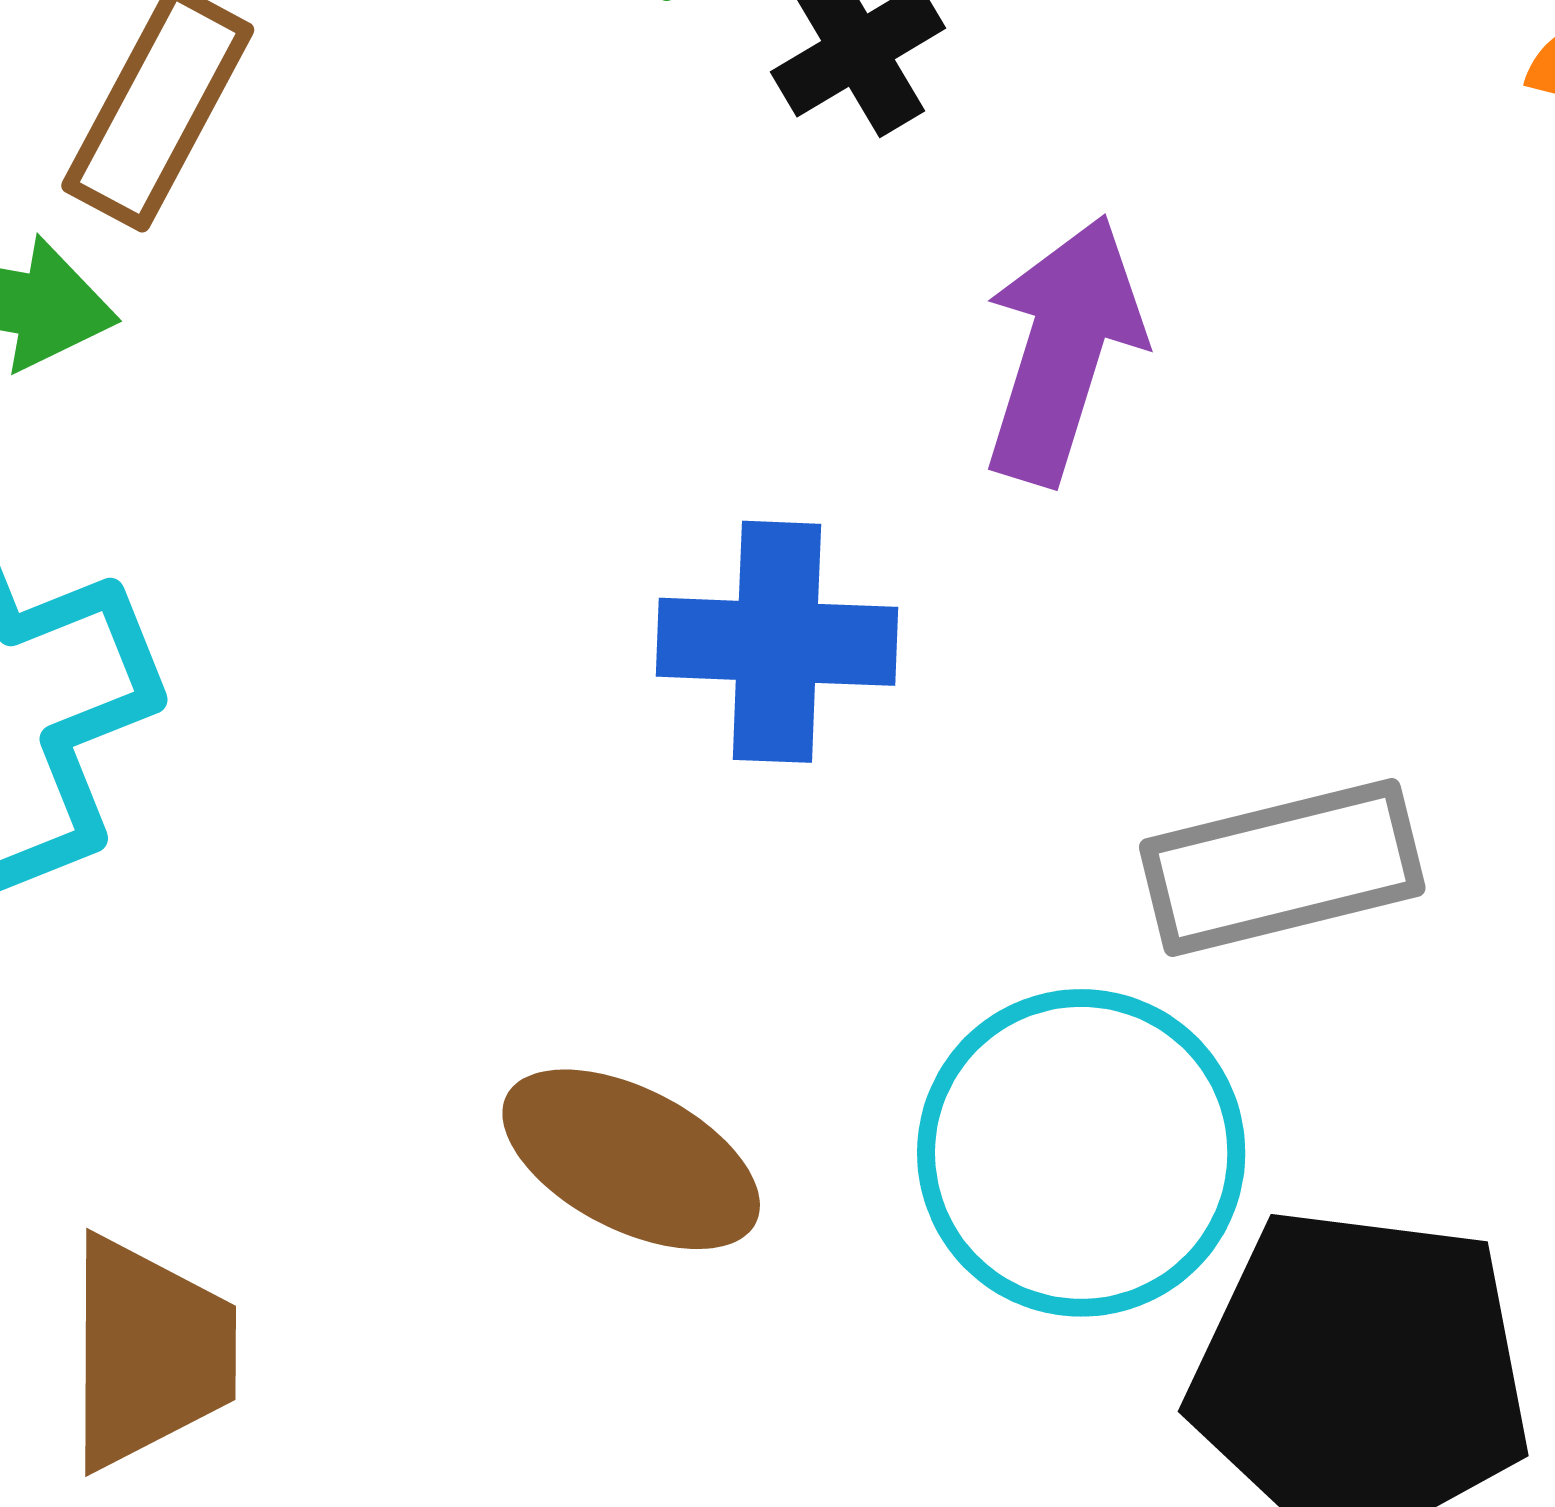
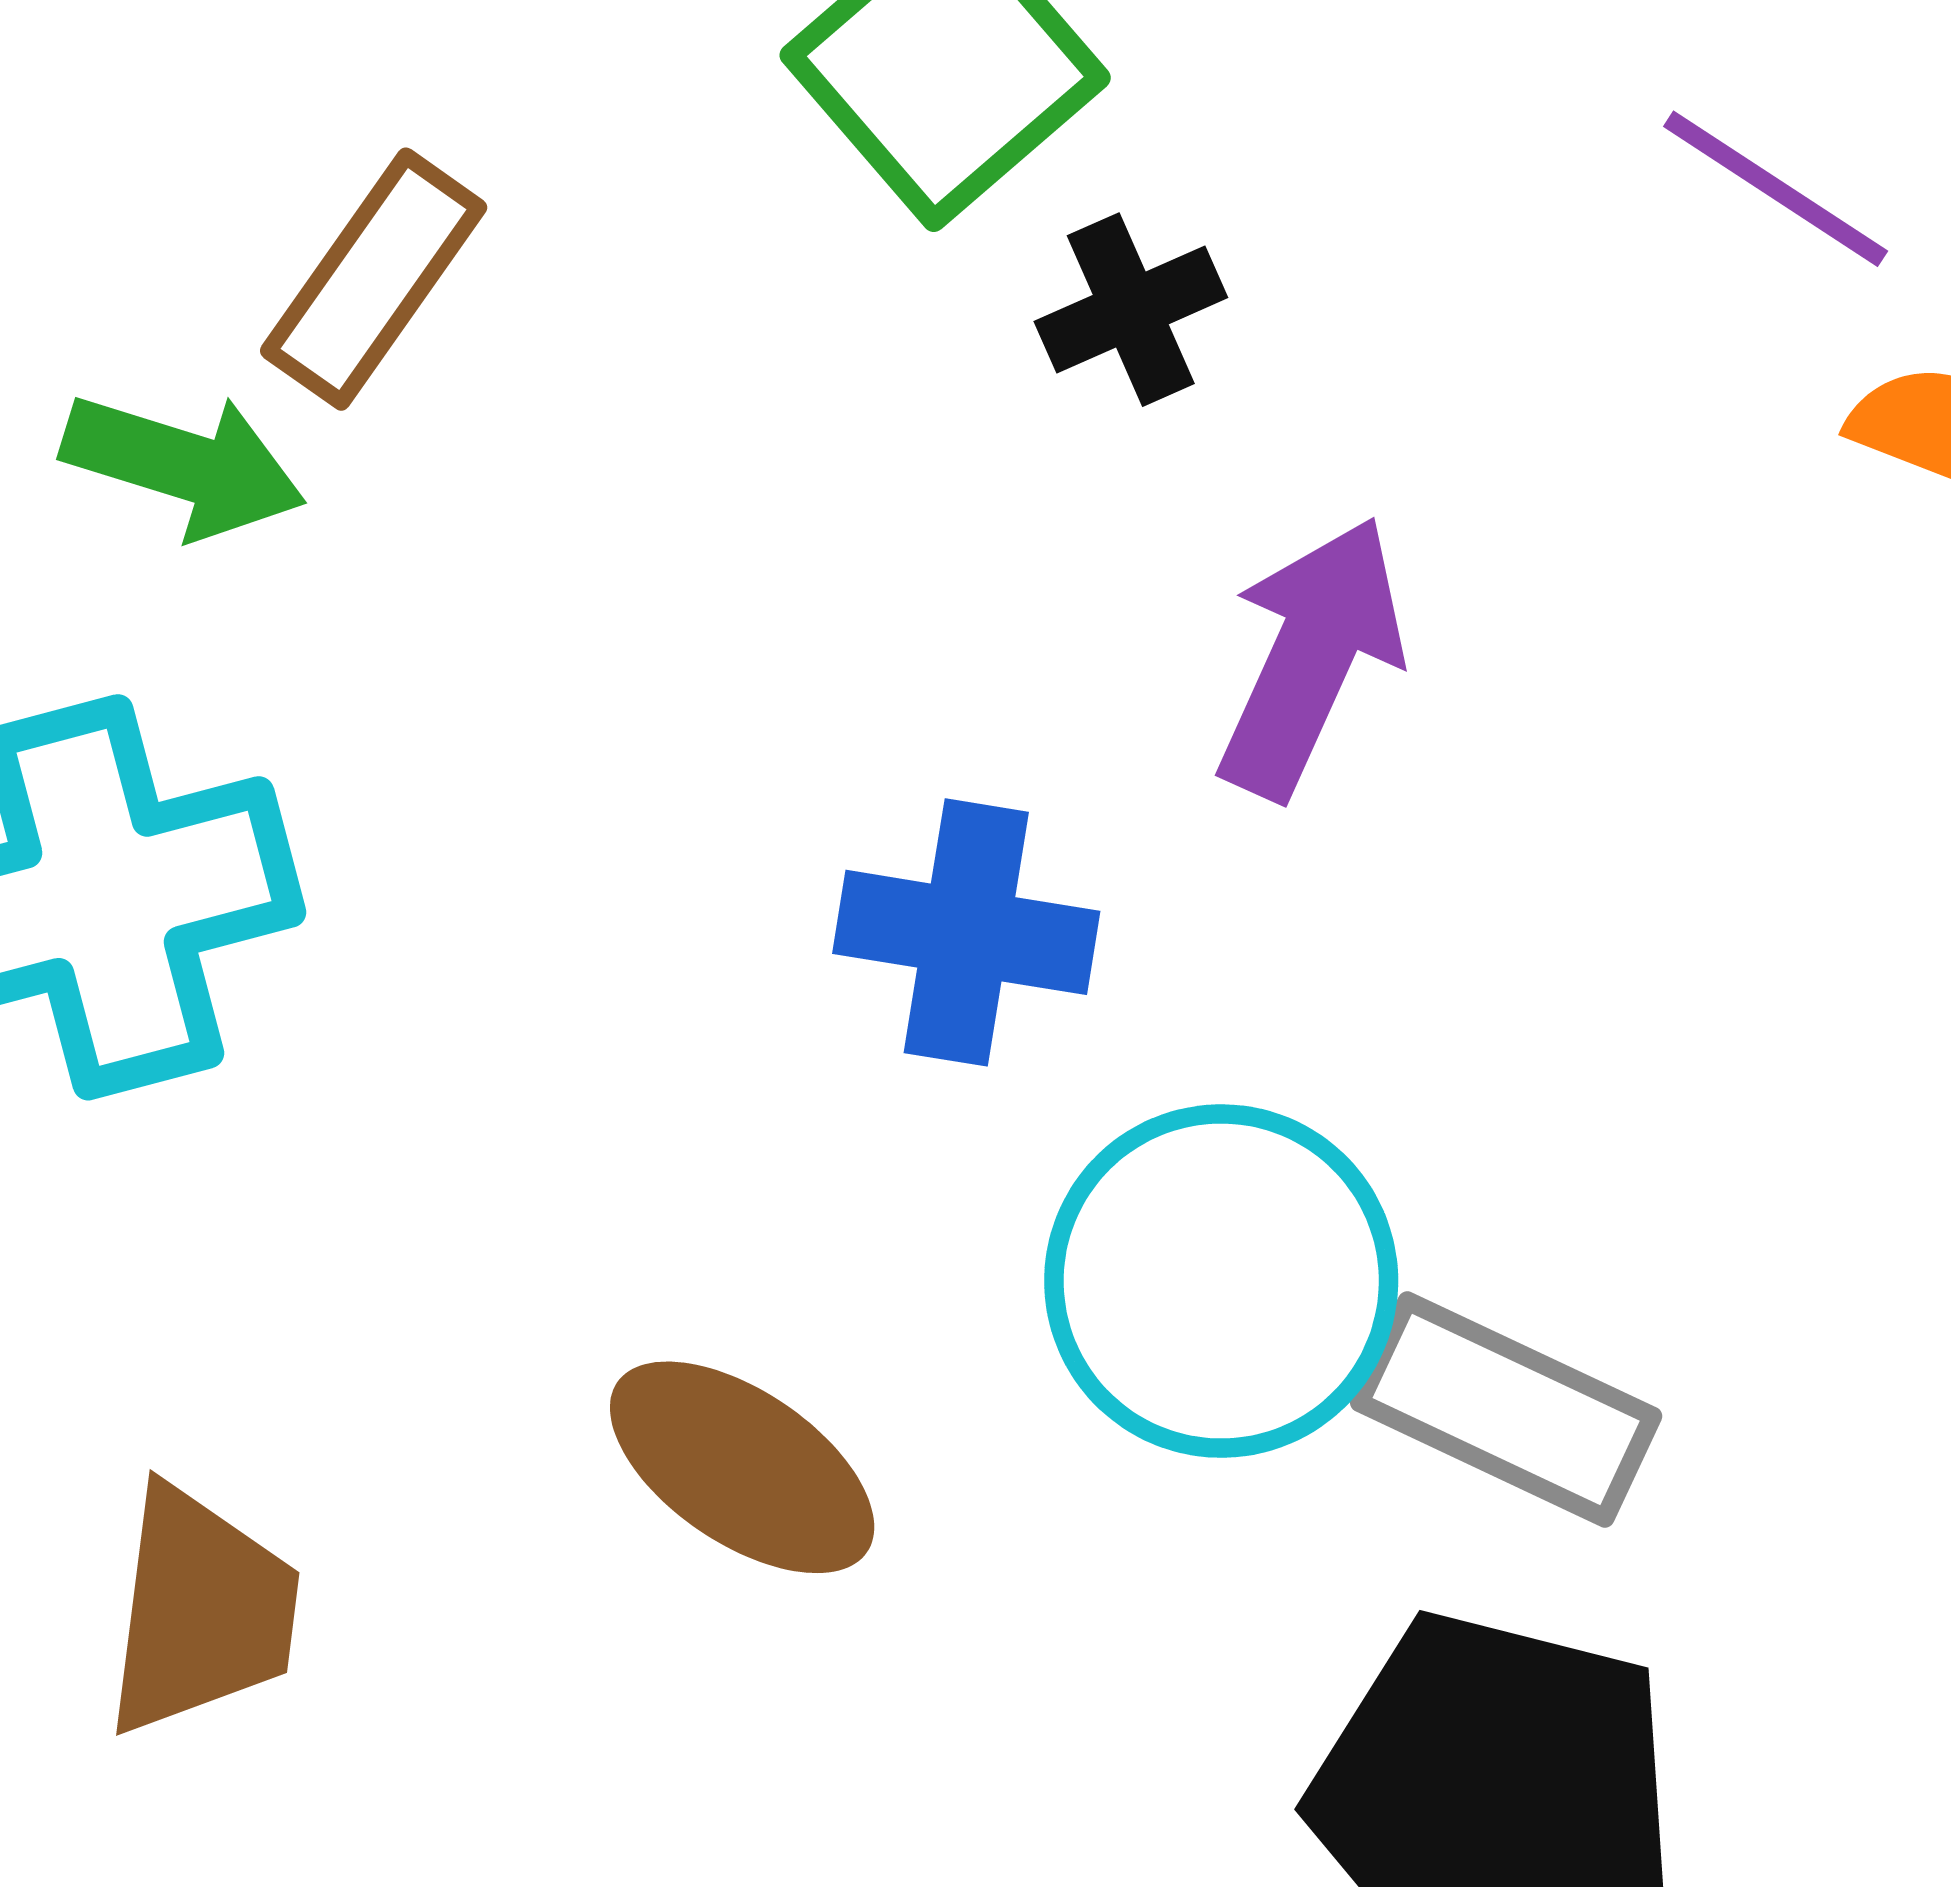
gray rectangle: (1282, 868) -> (1506, 1409), moved, turned 32
cyan circle: (1081, 1153) -> (1221, 1281), moved

